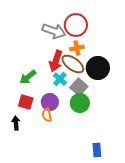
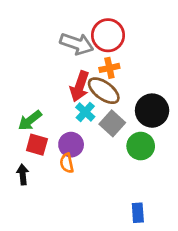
black circle: (98, 68) -> (152, 111), moved
green arrow: (28, 77) -> (30, 120), moved
green circle: (80, 103) -> (141, 146), moved

